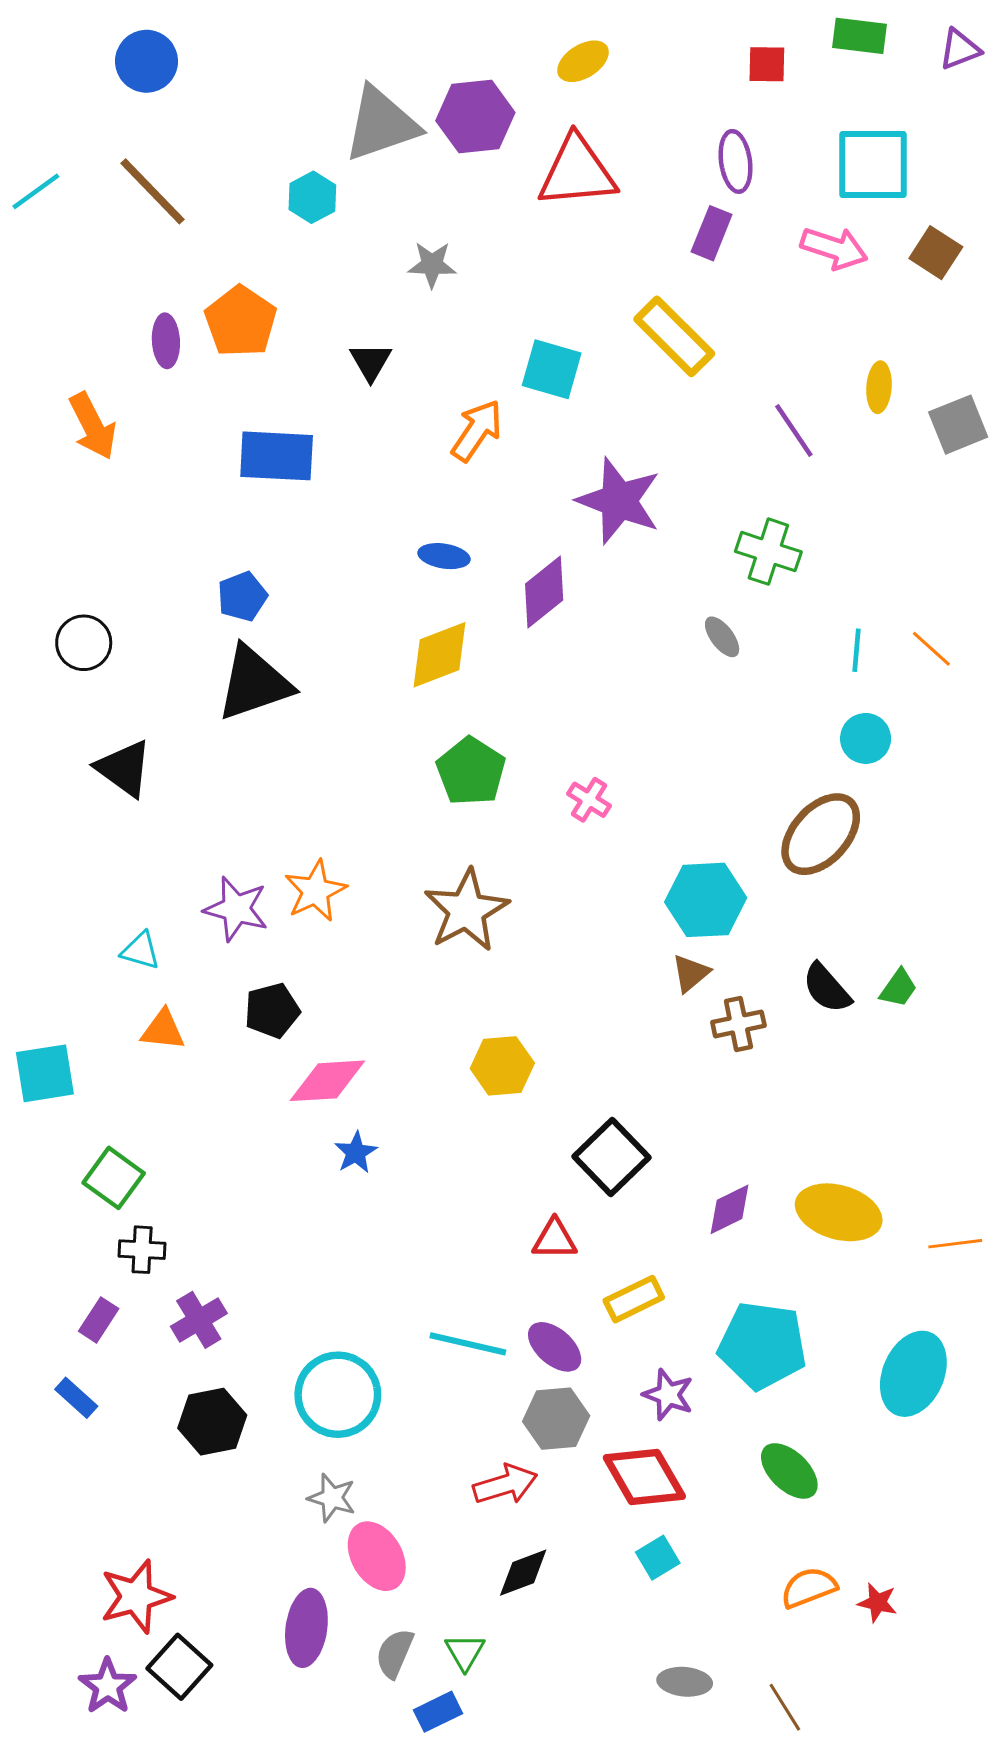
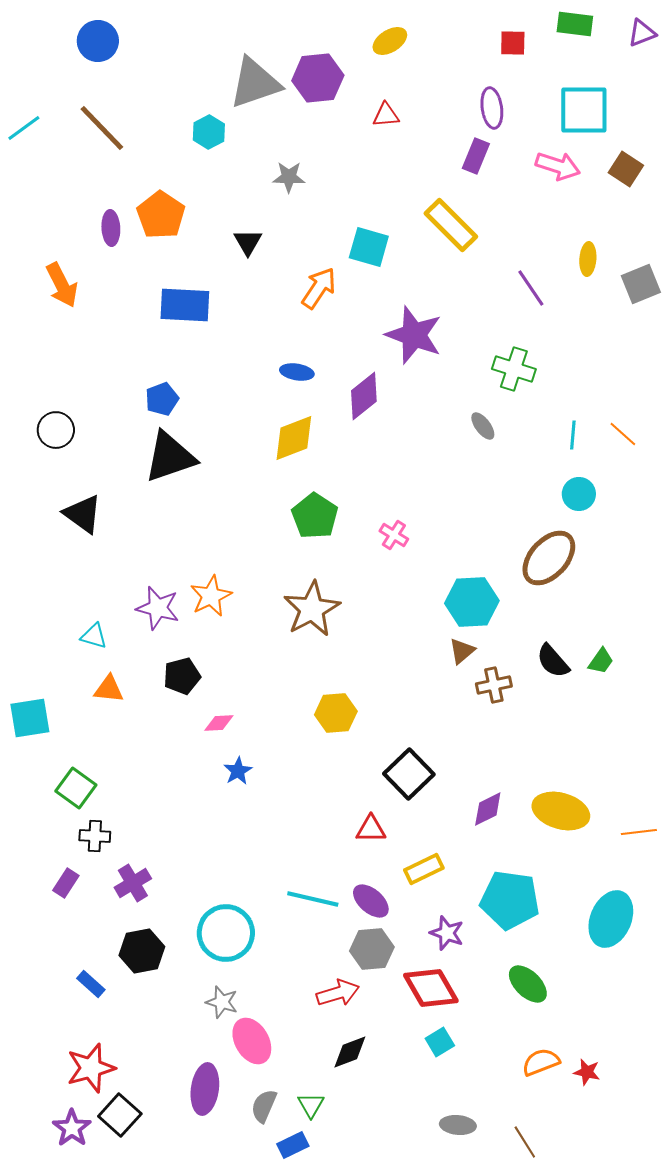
red triangle: (577, 172) -> (386, 115), size x0.5
pink diamond: (327, 1081) -> (219, 723), size x0.6
blue rectangle: (76, 1398) -> (91, 984), moved

